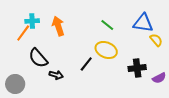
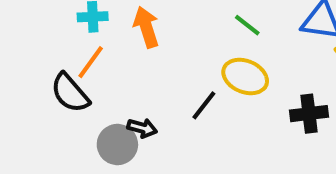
orange line: (23, 33) -> (91, 62), moved
black semicircle: (38, 58) -> (70, 93), moved
gray circle: (15, 84) -> (117, 144), moved

